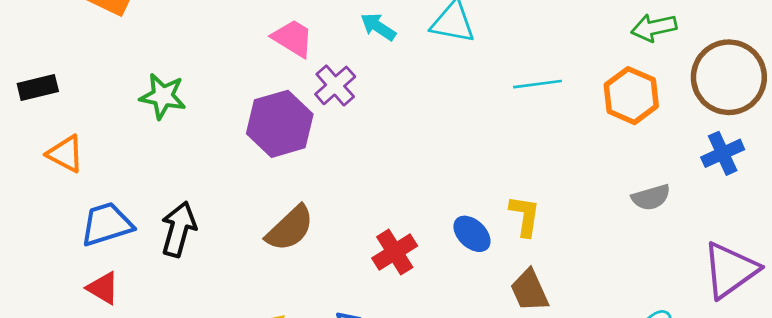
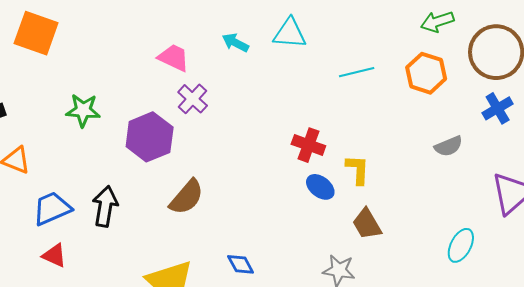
purple cross: (335, 85) -> (193, 99), moved
purple hexagon: (280, 124) -> (150, 137), moved
red cross: (395, 252) -> (308, 145), moved, turned -32

